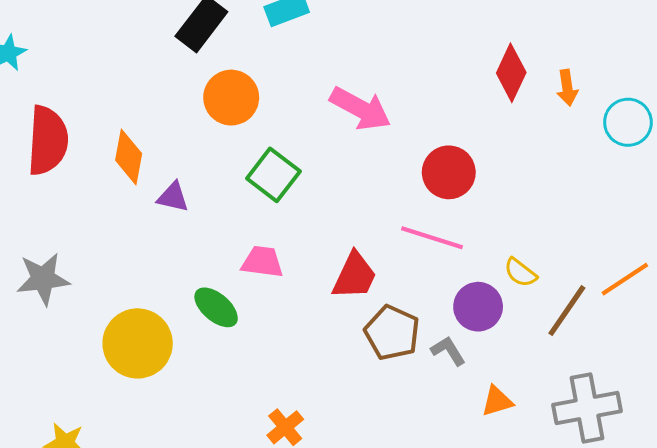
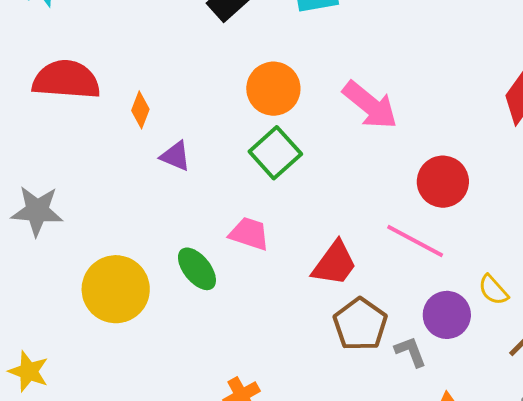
orange circle: (231, 98) -> (273, 89), moved
red semicircle: (48, 141) -> (66, 80), turned -100
orange diamond: (129, 157) -> (140, 110), size x0.7

